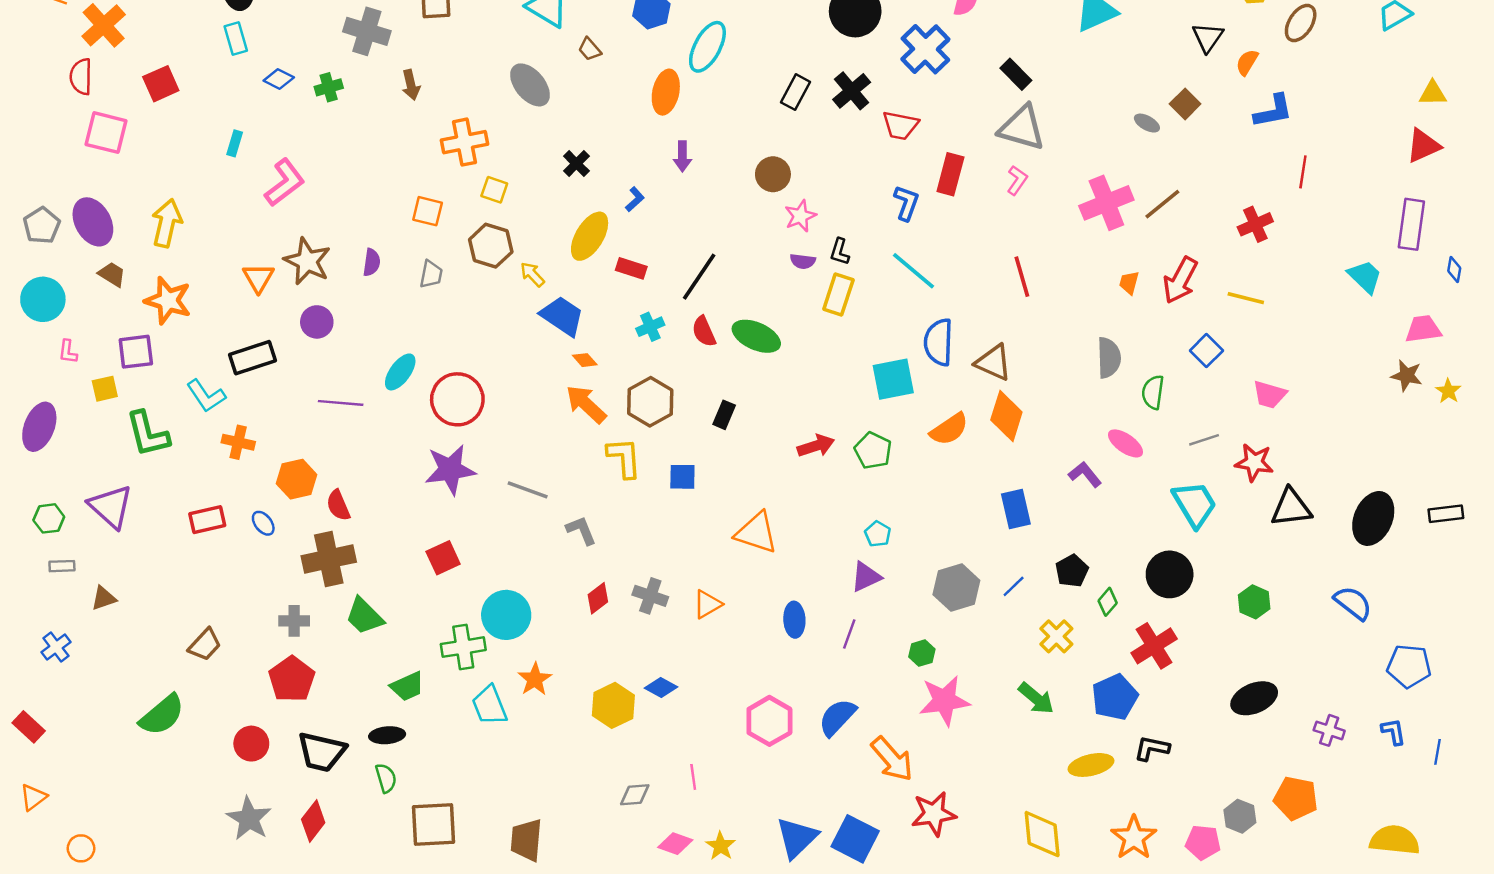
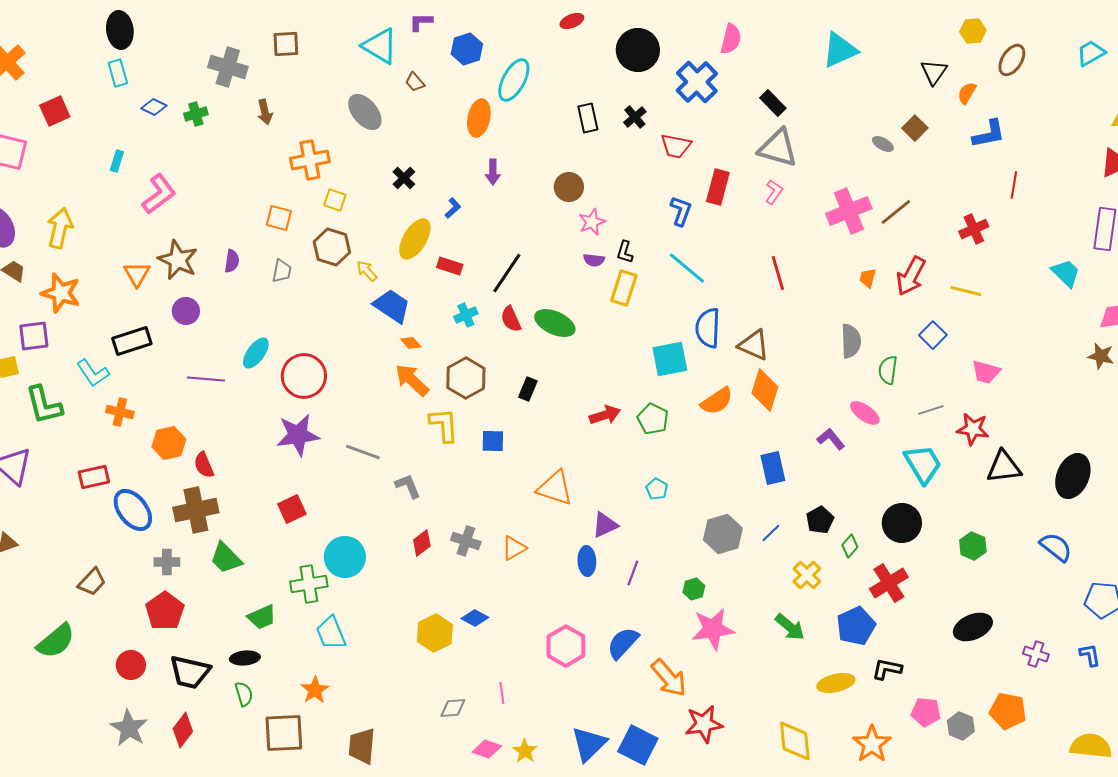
black cross: (852, 91) -> (635, 117), size x0.7
black rectangle: (796, 92) -> (588, 118), turned -40
blue ellipse: (263, 523) -> (133, 510), moved, size x2.0
purple triangle: (866, 577) -> (605, 525), moved
orange star: (535, 679) -> (315, 690), moved
pink pentagon: (1203, 842) -> (926, 712), moved

